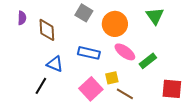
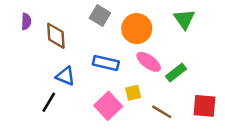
brown line: (125, 94) -> (162, 112), moved

